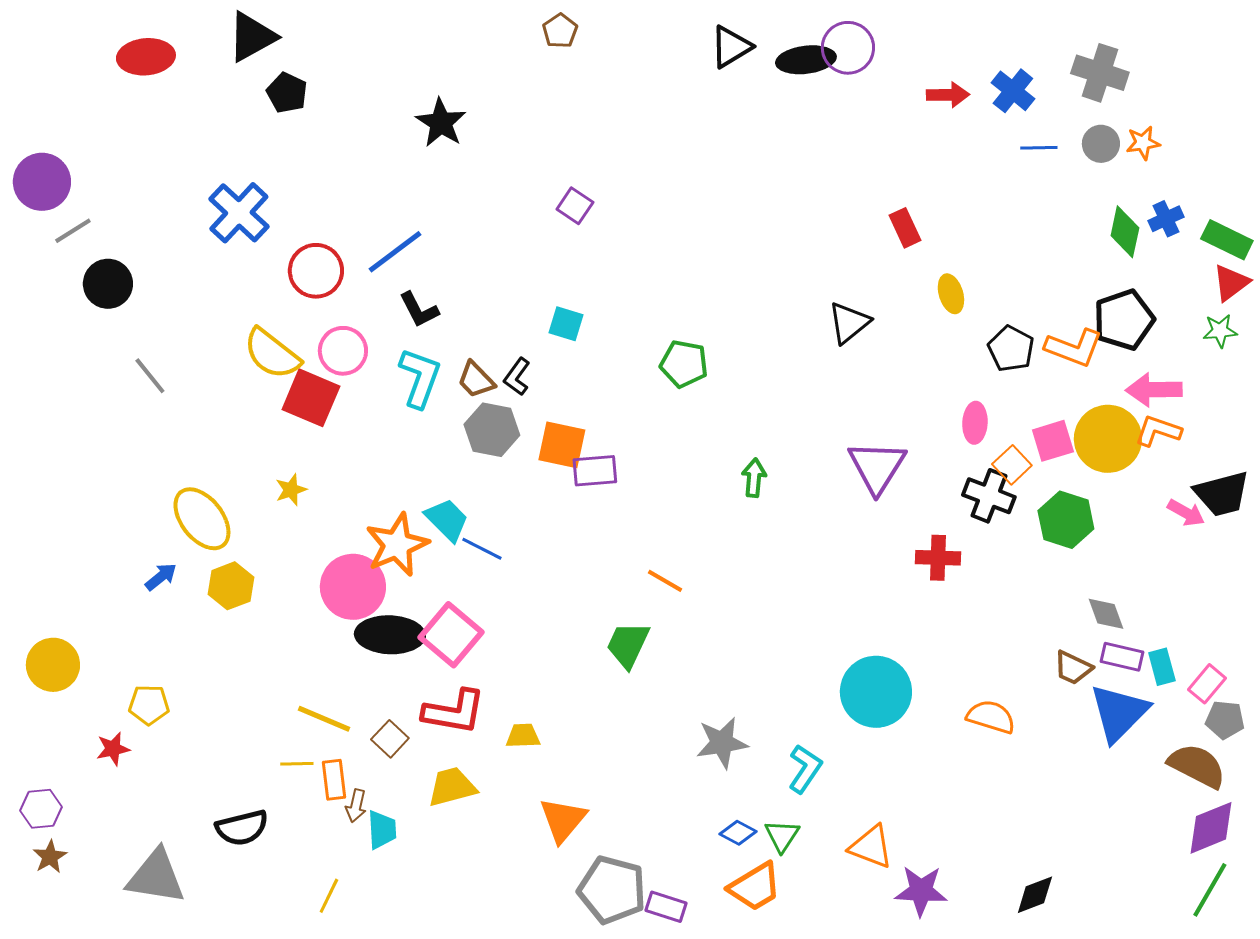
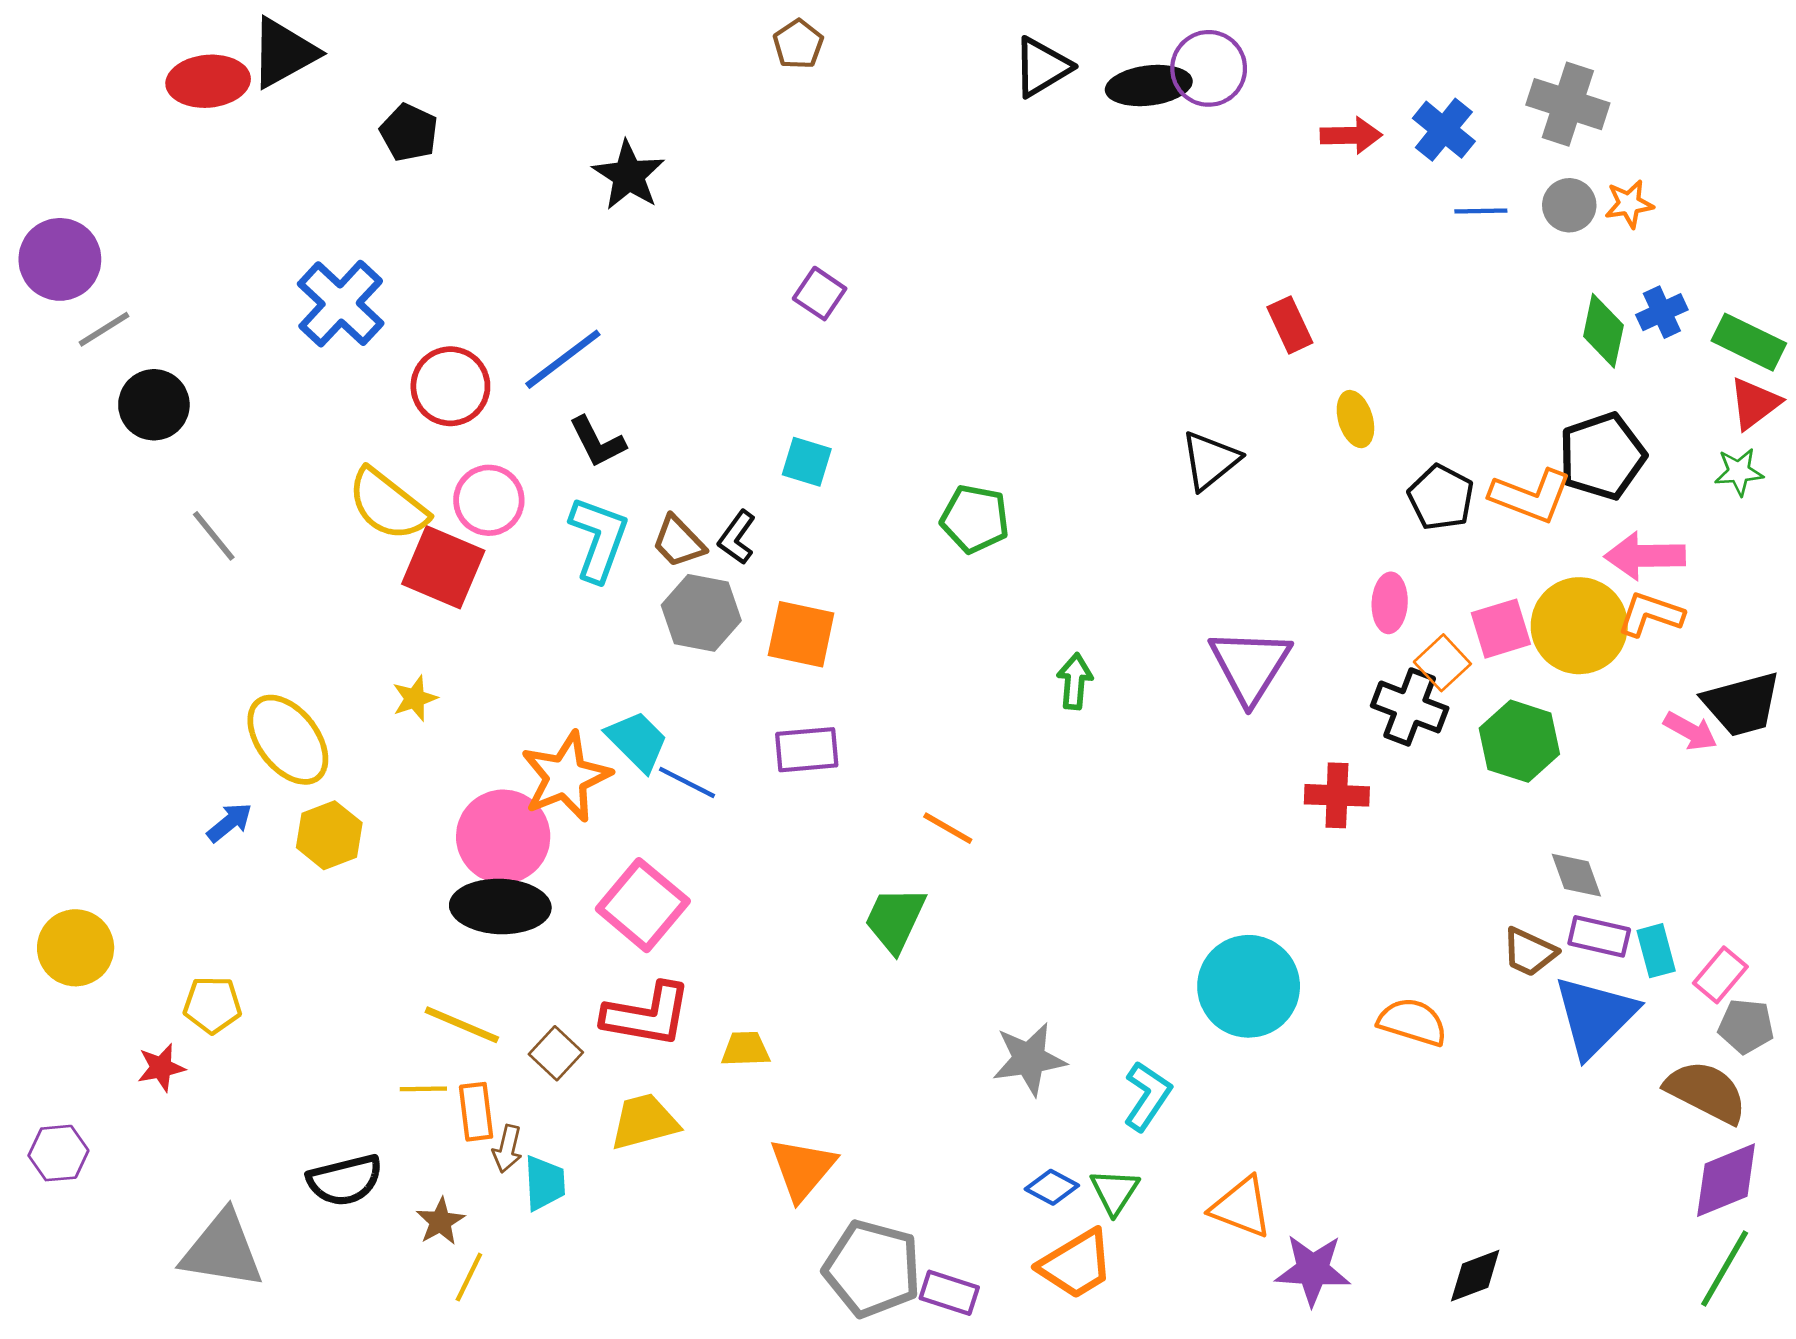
black triangle: (252, 37) -> (284, 53), moved
purple rectangle: (595, 471) -> (807, 750), moved
black ellipse: (390, 635) -> (500, 906), moved
brown star: (50, 857) -> (440, 1221), moved

